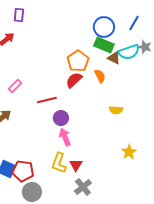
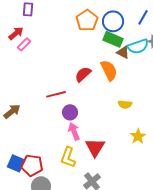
orange pentagon: (78, 61) -> (87, 20), moved
orange semicircle: (100, 76) -> (109, 70), size x1.5
pink rectangle: (15, 86) -> (24, 44), moved
yellow star: (129, 152) -> (138, 136), moved
red triangle: (76, 165) -> (95, 147), moved, size x1.5

